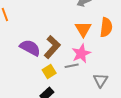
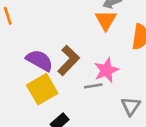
orange triangle: (83, 29) -> (106, 20), moved
yellow square: (49, 72) -> (42, 89), moved, size x1.6

